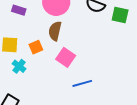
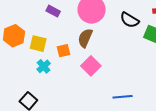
blue line: (82, 83) -> (123, 97), moved

